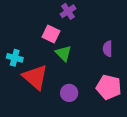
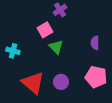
pink square: (51, 34) -> (45, 30), turned 35
red triangle: (35, 77) -> (33, 83), moved

